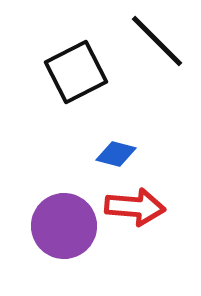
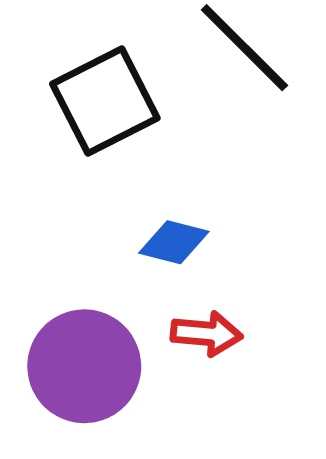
red arrow: (135, 207) -> (207, 334), size x0.7

